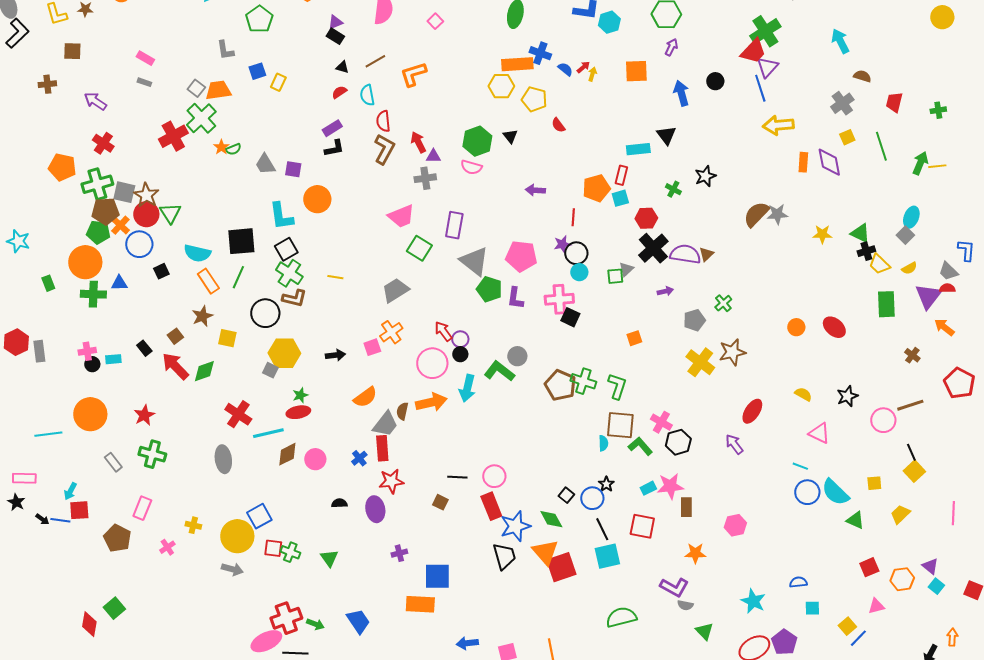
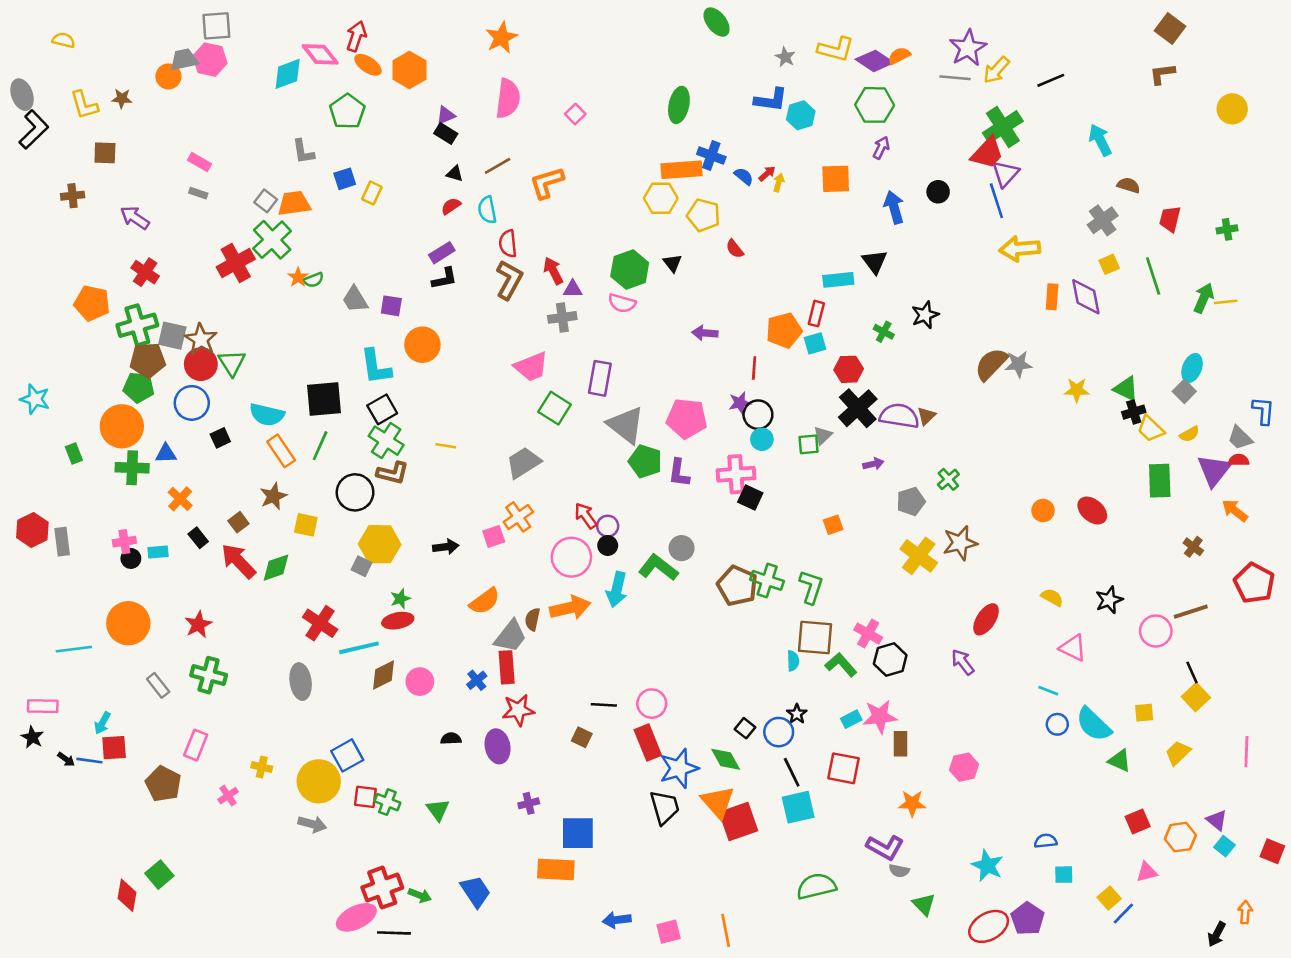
orange cross: (120, 225) -> (180, 499), moved
blue circle: (807, 492) -> (1057, 724), size x0.7

